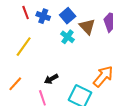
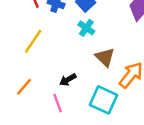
brown triangle: (87, 27) -> (105, 57), moved

